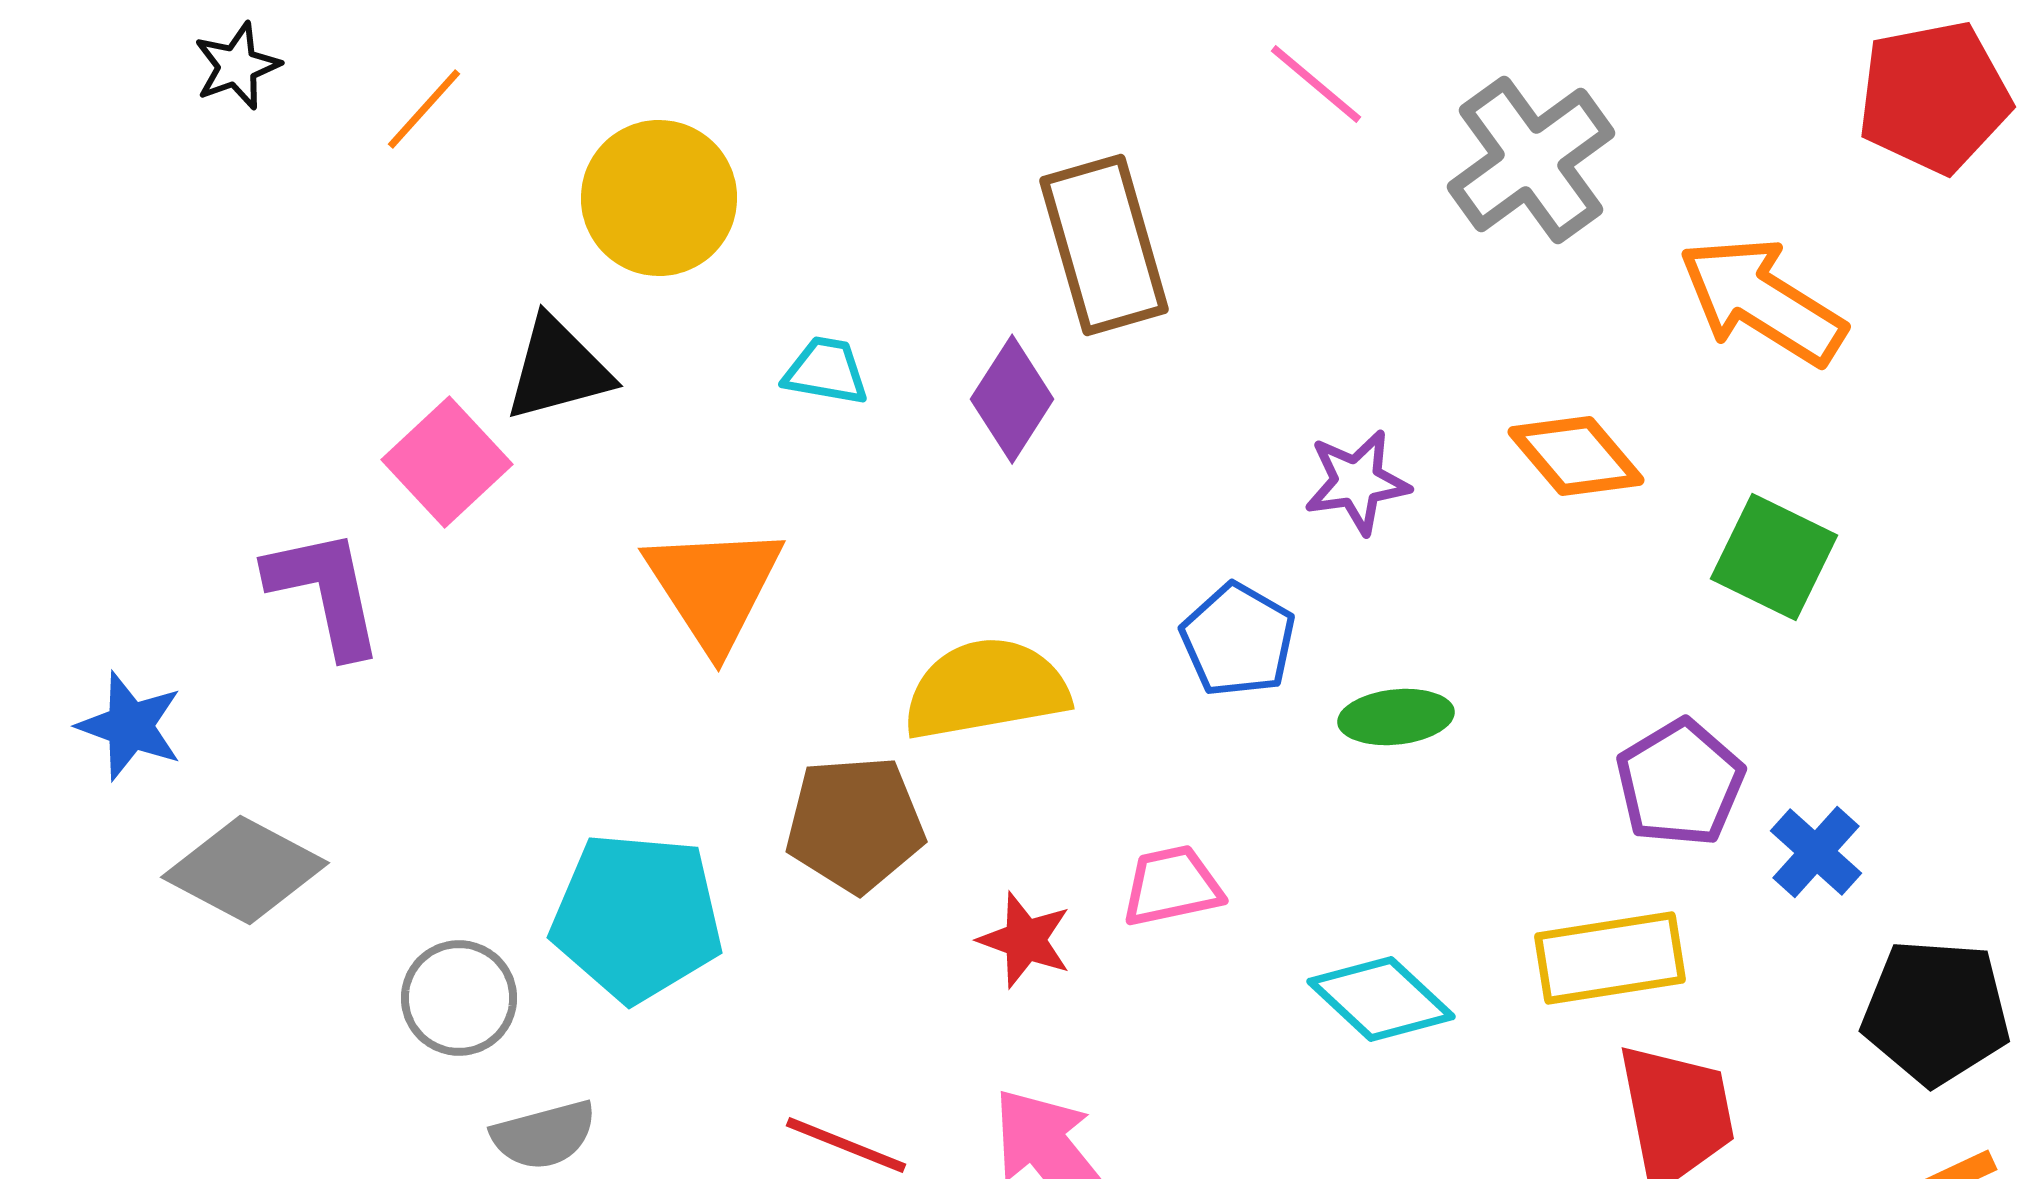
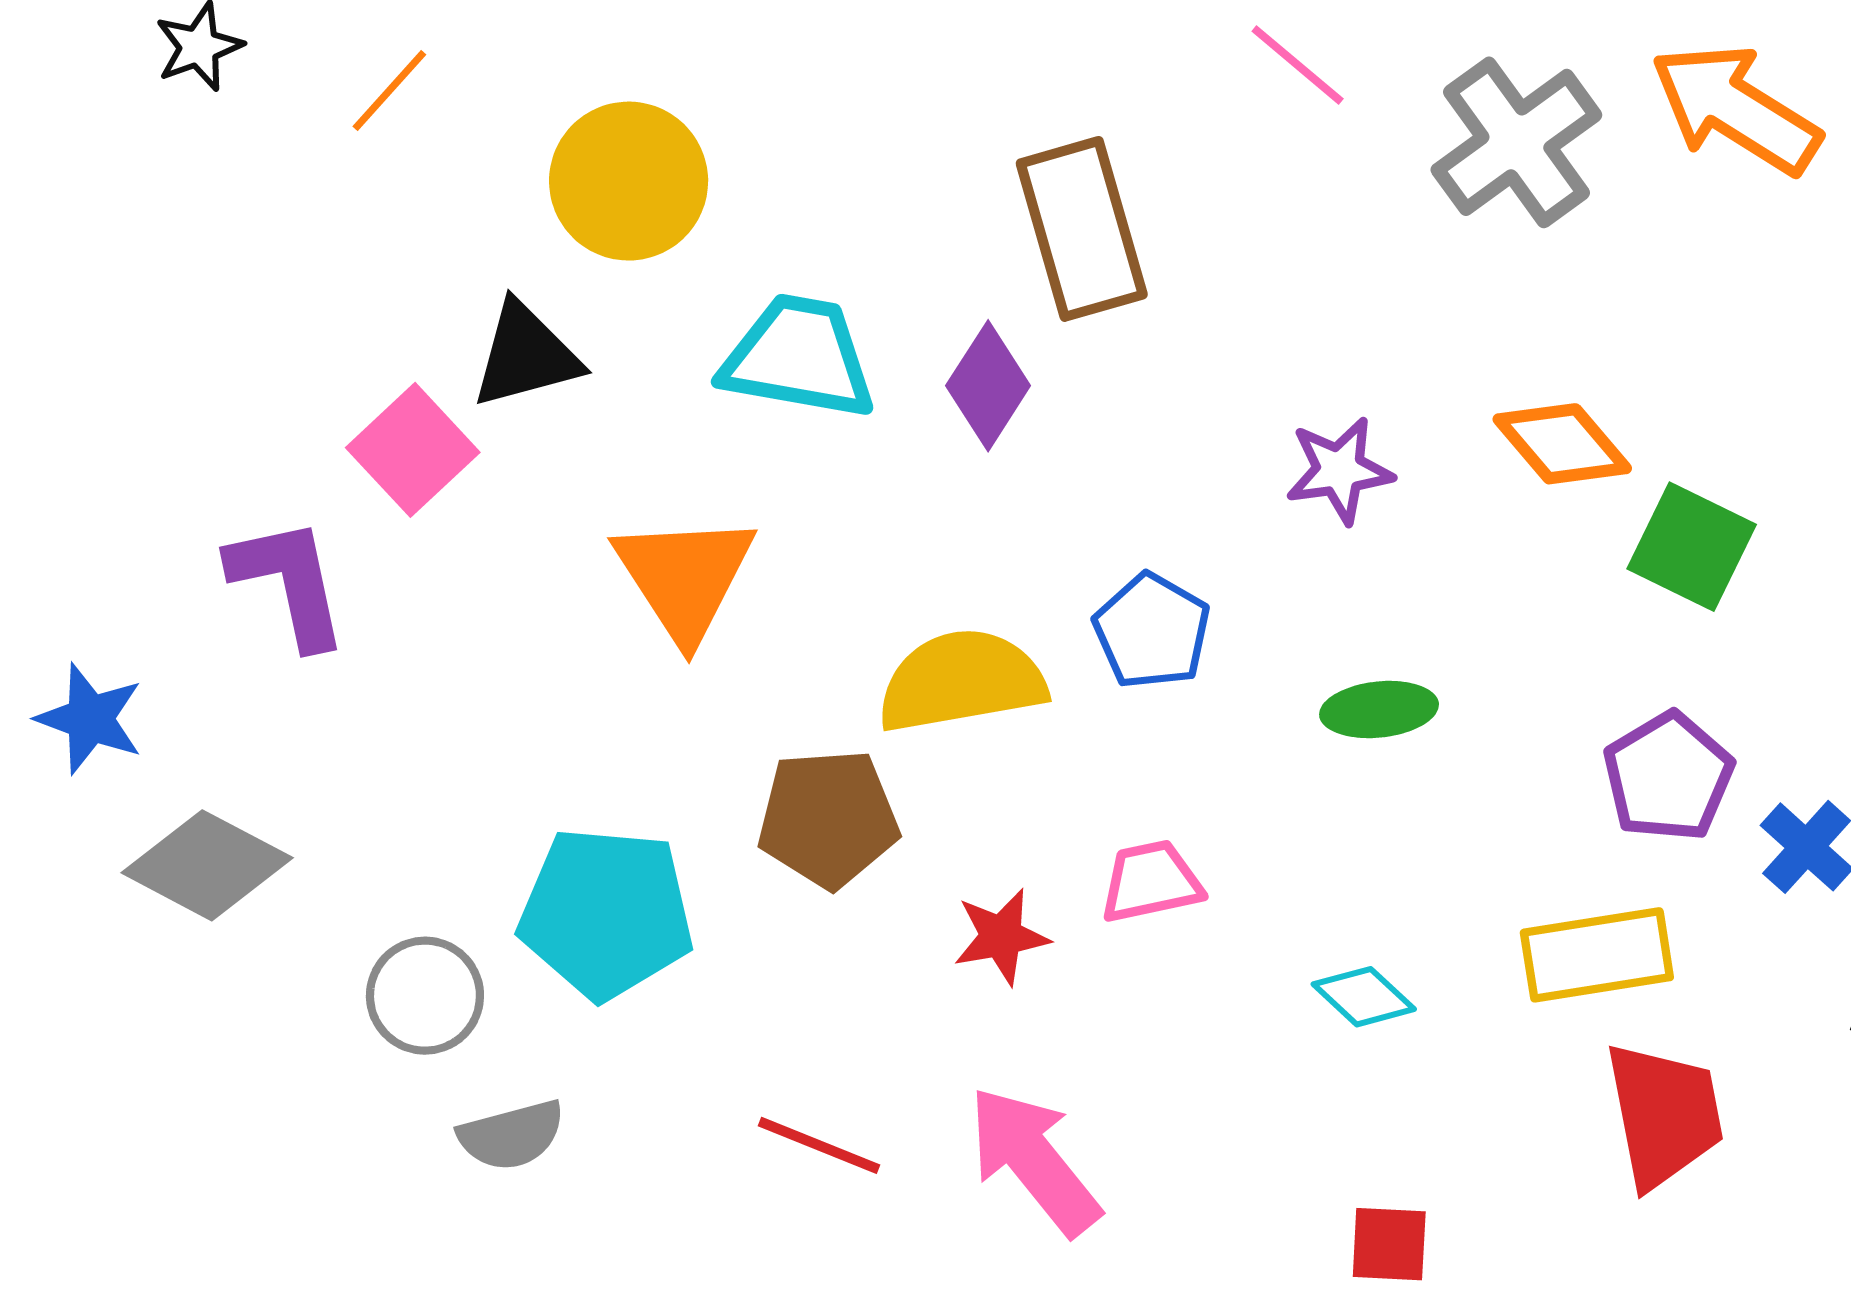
orange arrow: (1762, 301) -> (1735, 109), moved
cyan trapezoid: (826, 371) -> (799, 357), size x1.8
green square: (1774, 557) -> (1692, 547), moved
blue pentagon: (1238, 640) -> (1152, 631), moved
red star: (1025, 940) -> (1001, 937), turned -30
cyan diamond: (1381, 999) -> (1364, 997), size x0.7

